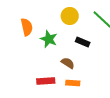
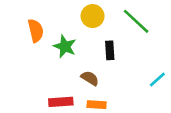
black rectangle: (83, 42) -> (110, 50), turned 64

